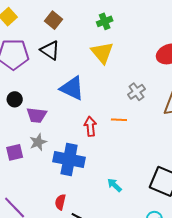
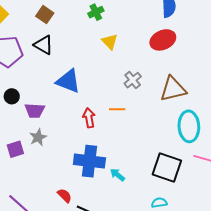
yellow triangle: (102, 53) -> (110, 42), moved, size x0.7
blue cross: (69, 160) -> (89, 161), moved
red semicircle: (60, 202) -> (65, 195), turned 126

